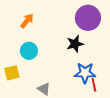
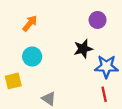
purple circle: (88, 18) -> (98, 20), size x0.6
blue star: (85, 73) -> (106, 67), moved

